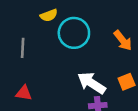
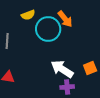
orange arrow: (123, 40) -> (65, 19), moved

